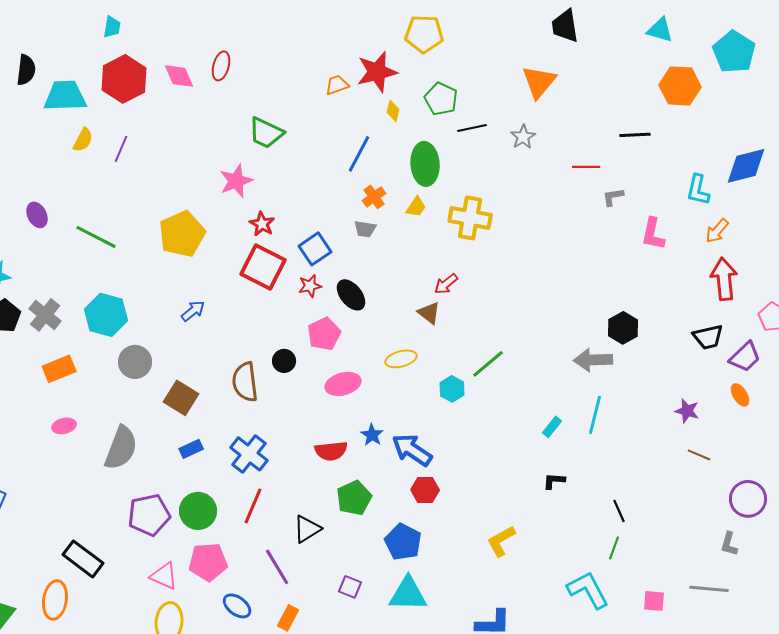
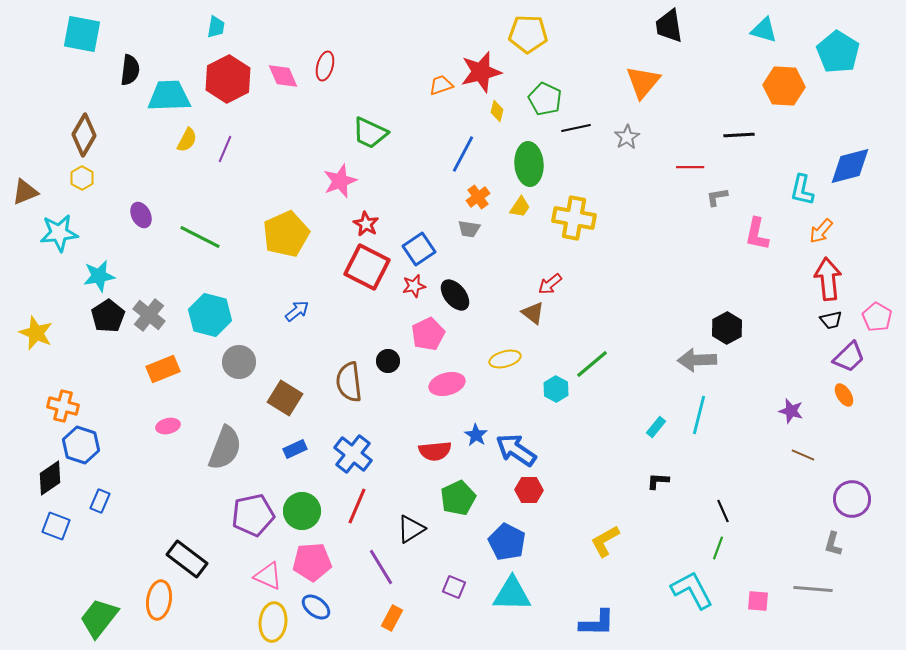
black trapezoid: (708, 337) -> (831, 320), moved, size x0.7
blue ellipse: (237, 606) -> (316, 607), moved

